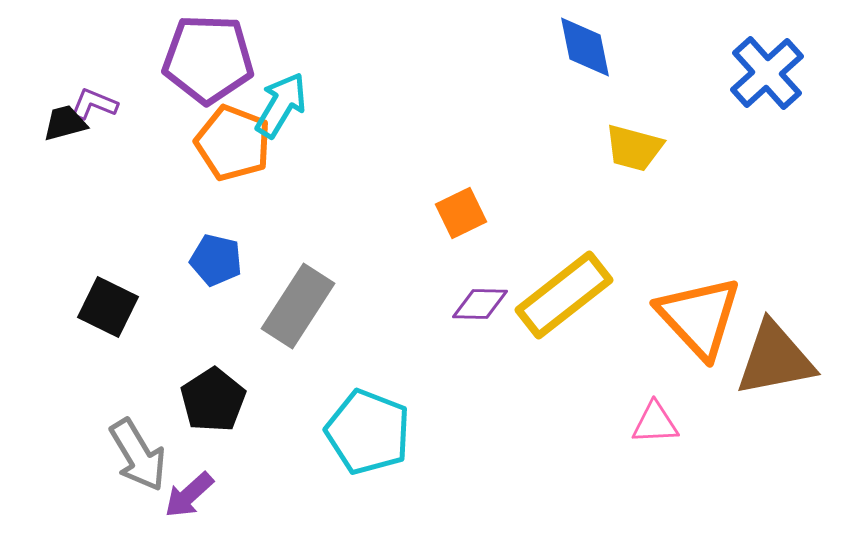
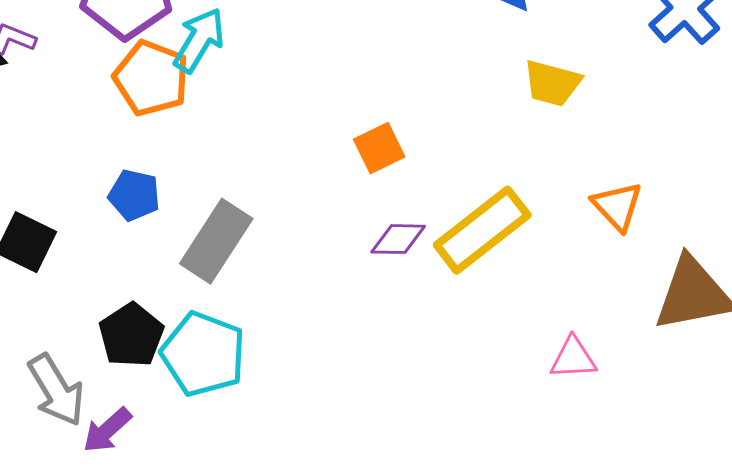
orange triangle: (699, 317) -> (617, 206), moved, size x0.6
cyan pentagon: (368, 432) -> (203, 354), moved

